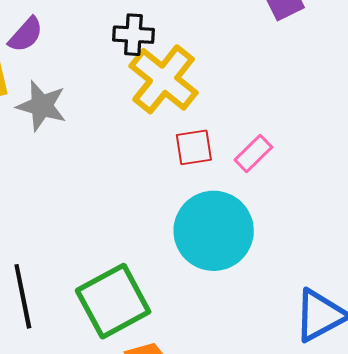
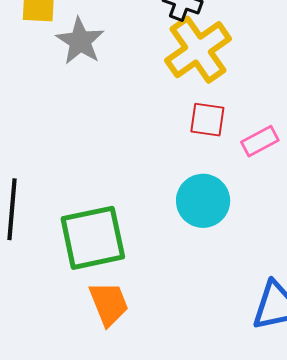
cyan circle: (214, 231) -> (203, 201), size x0.7

